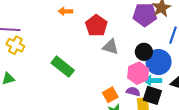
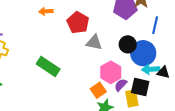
pink hexagon: (138, 73) -> (111, 72), moved
cyan arrow: (153, 80) -> (151, 69), moved
purple semicircle: (133, 92) -> (121, 85), turned -56

